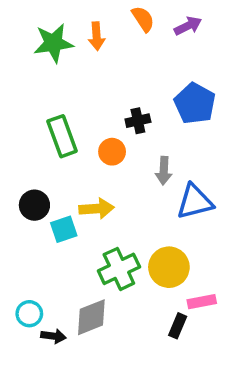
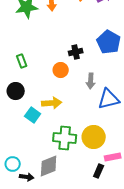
green rectangle: (62, 136) -> (22, 61), moved, size x0.6
black circle: (34, 205) -> (16, 91), moved
cyan square: (64, 229) -> (33, 115), turned -35
green cross: (119, 269) -> (65, 138), turned 30

